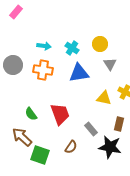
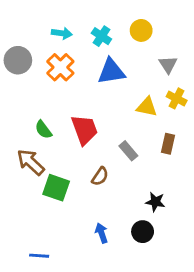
gray triangle: (110, 64) -> (168, 64), moved
orange cross: (43, 70) -> (60, 67), turned 36
black star: (110, 147) -> (155, 202), moved, size x0.6

